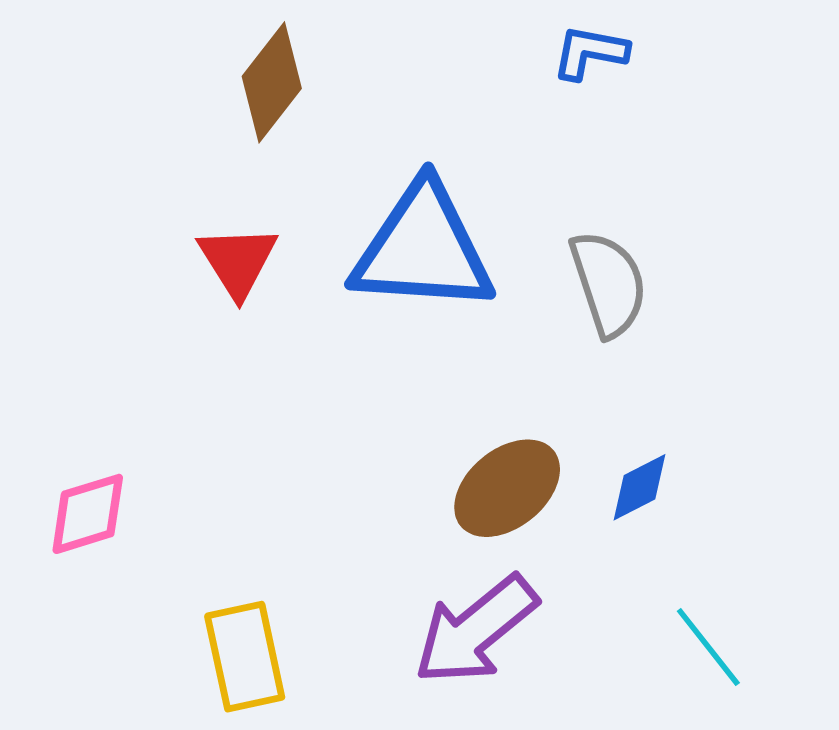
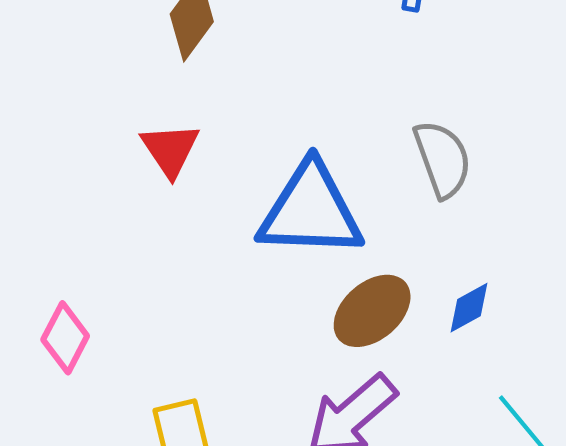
blue triangle: (423, 249) -> (310, 211), moved
pink diamond: (88, 514) -> (65, 338), turned -44

